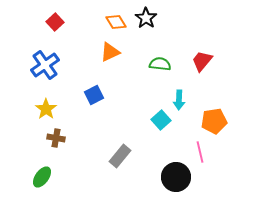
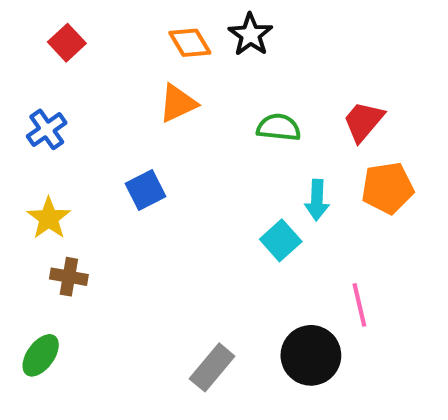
blue cross: (45, 65) -> (47, 129), size x0.7
orange pentagon: (214, 121) -> (388, 188), moved
gray rectangle: (120, 156) -> (212, 367), moved

